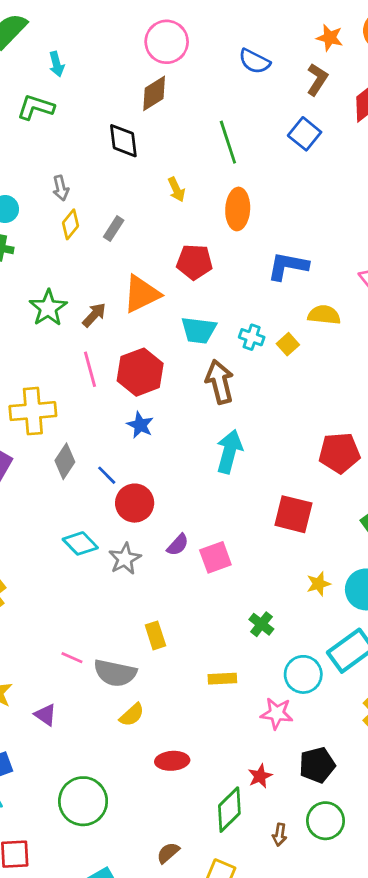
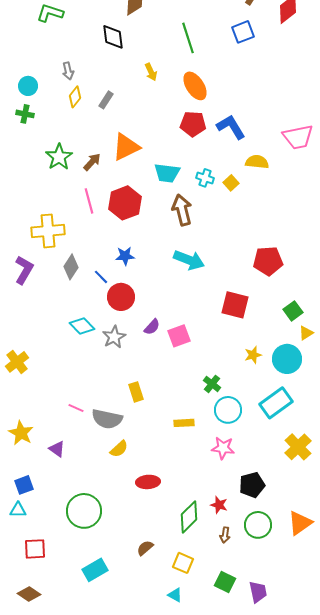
blue square: (305, 134) -> (243, 32), turned 30
orange ellipse: (238, 209) -> (195, 86), turned -36
red pentagon: (195, 262) -> (193, 124), moved
blue L-shape: (288, 266) -> (231, 127), turned 48
blue star: (140, 425) -> (125, 256), moved, turned -30
cyan arrow: (229, 451) -> (189, 260), turned 96
cyan circle: (303, 674) -> (228, 410), moved
red star: (260, 776) -> (219, 505), moved, turned -30

